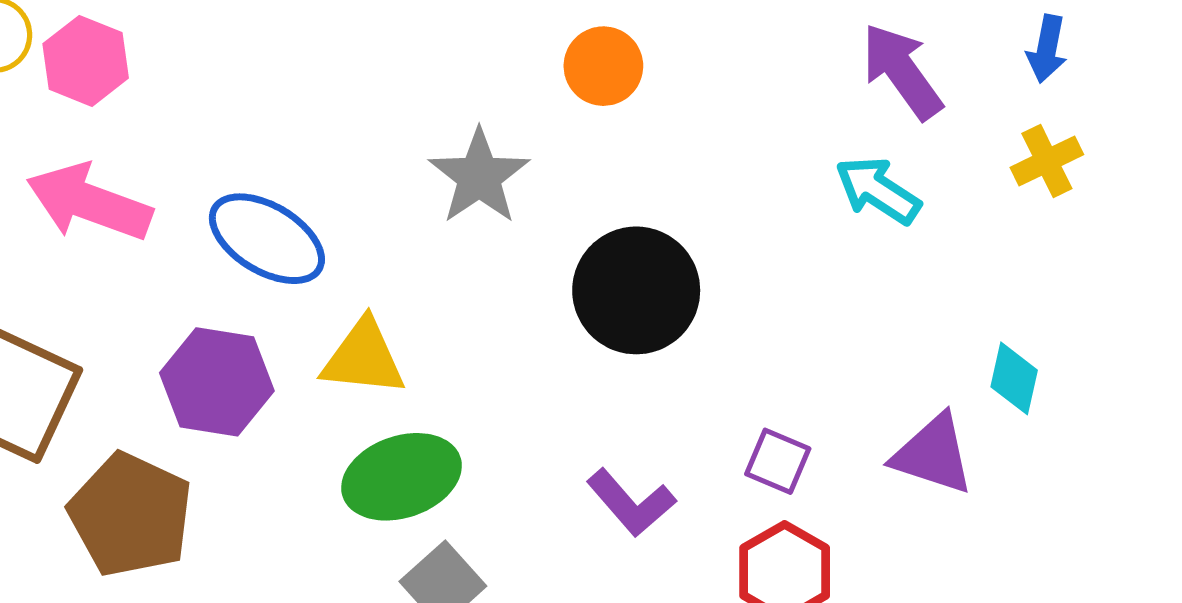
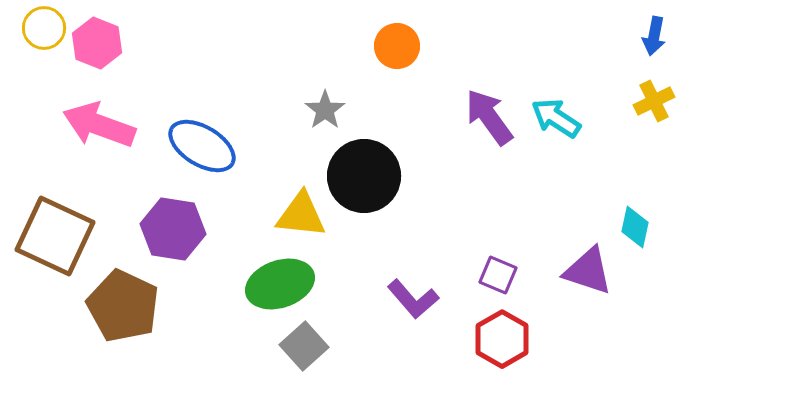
purple arrow: (902, 71) -> (489, 117), moved
gray star: (479, 177) -> (325, 110), size x0.7
black circle: (636, 290) -> (364, 176), moved
yellow triangle: (364, 358) -> (301, 215), moved

